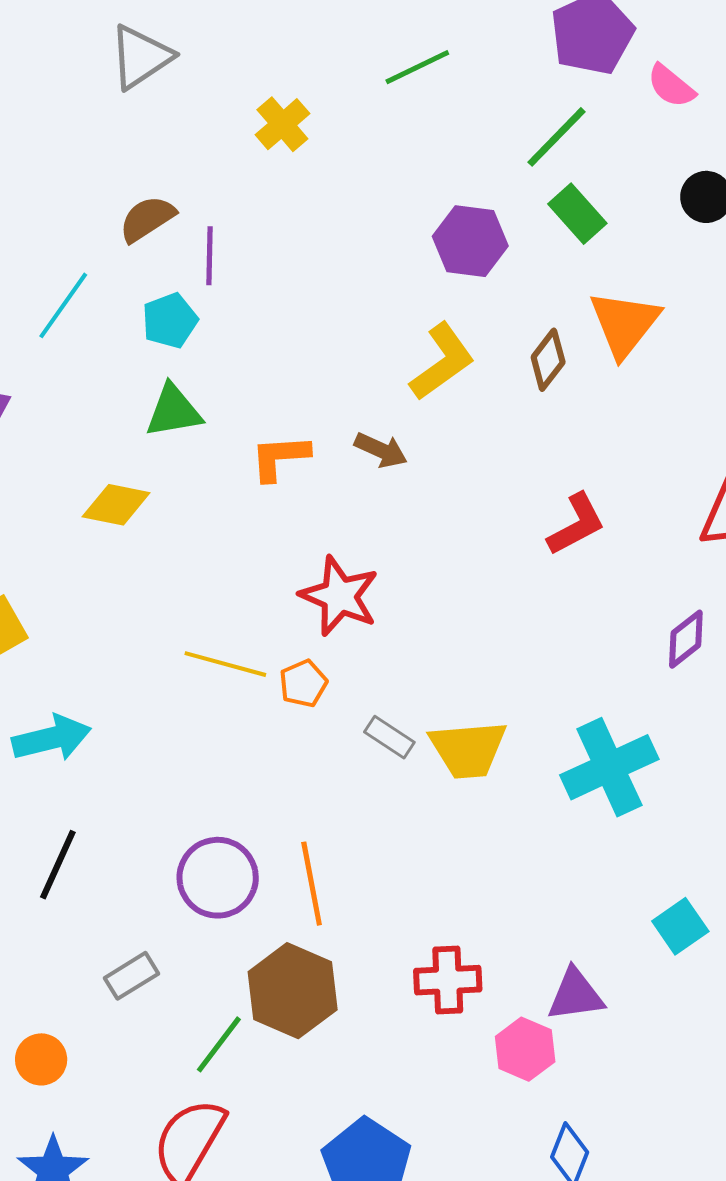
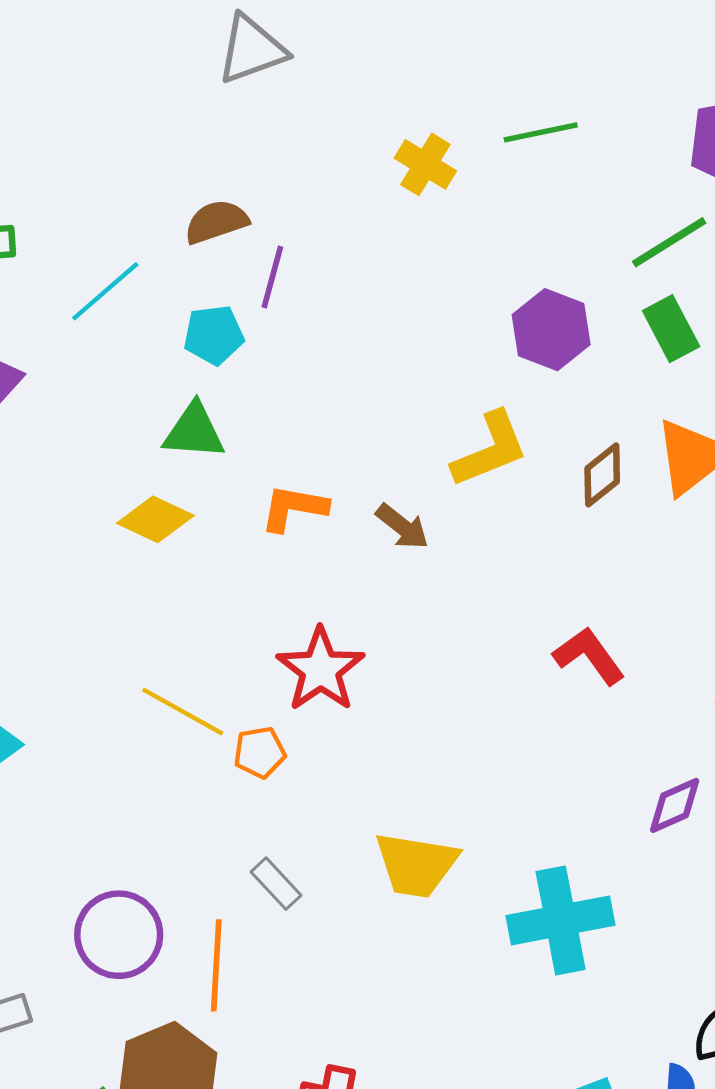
yellow cross: (282, 124) -> (425, 164), moved, turned -32
yellow diamond: (116, 505) -> (155, 519), moved
red L-shape: (576, 524) -> (589, 656), turned -112
gray rectangle: (389, 737) -> (276, 884), moved

